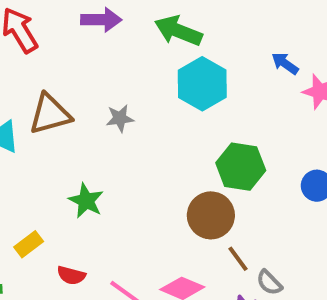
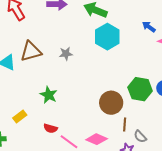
green hexagon: (241, 167) -> (140, 89), moved
brown line: (238, 259) -> (125, 125), turned 40
red semicircle: (71, 275) -> (51, 128), moved

